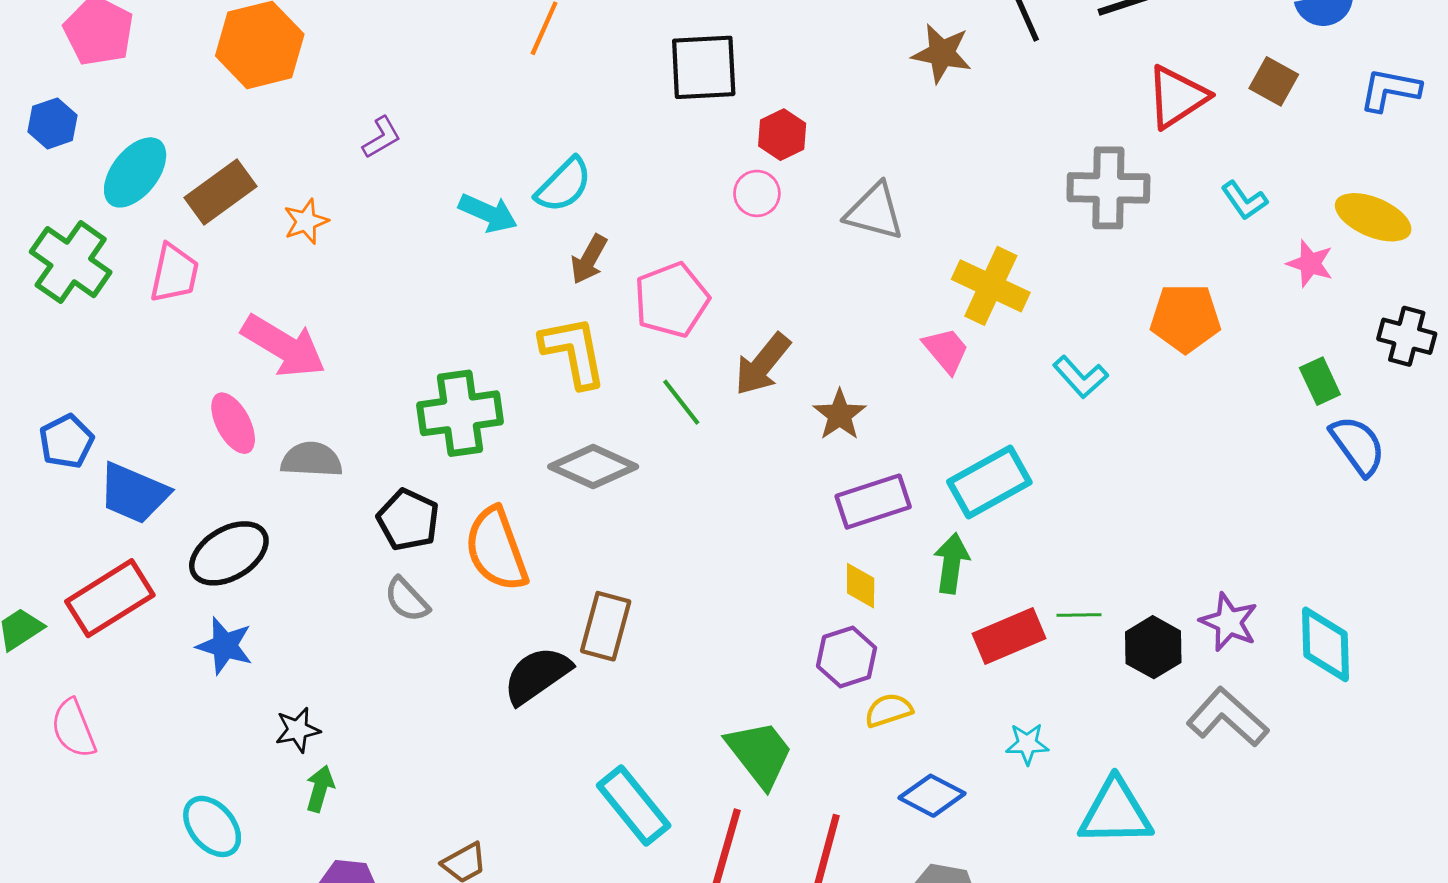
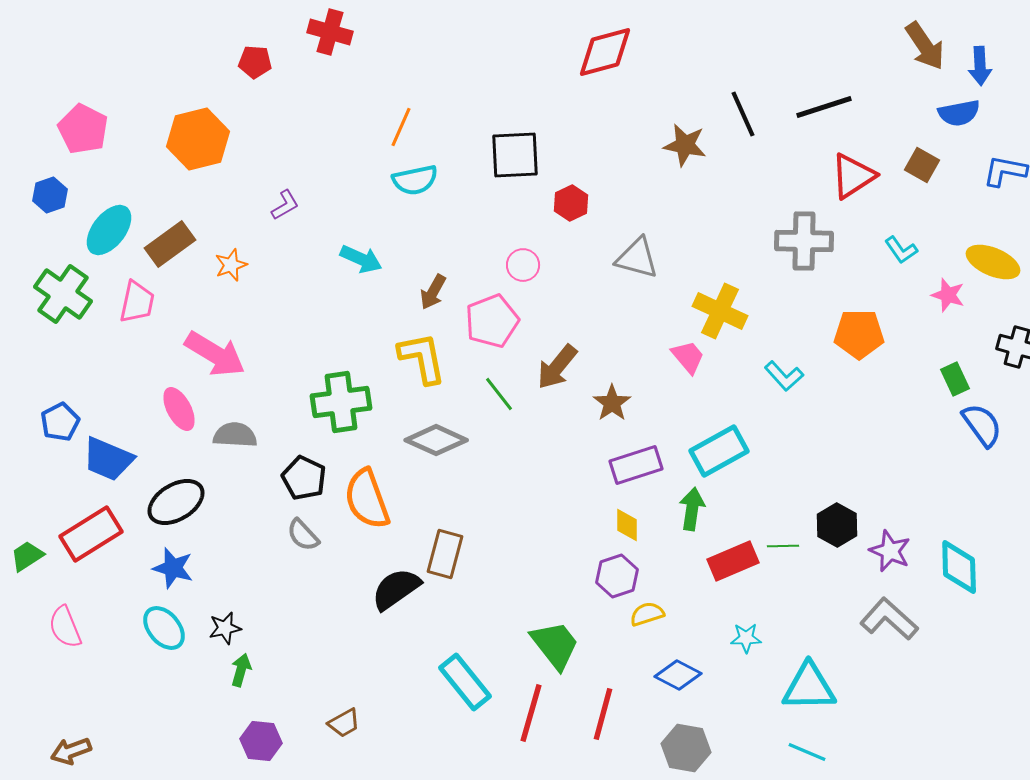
cyan semicircle: (564, 185) -> (415, 180), moved, turned 33
pink circle: (757, 193) -> (523, 265), moved
black hexagon: (1153, 647) -> (837, 525), moved
cyan ellipse: (212, 826) -> (164, 628), moved

